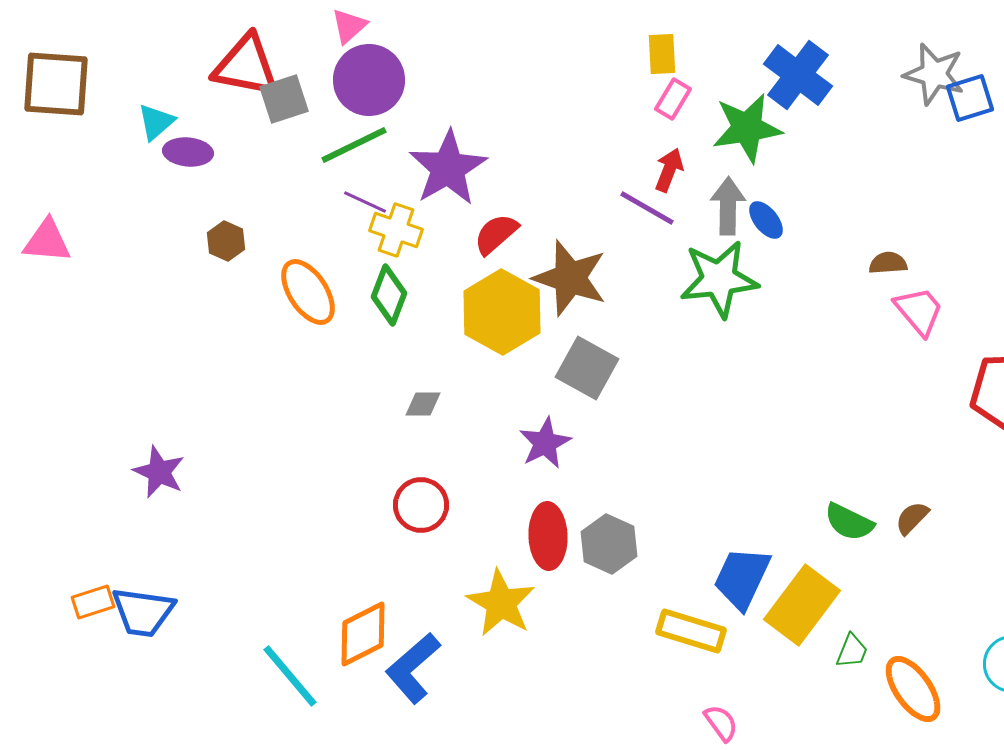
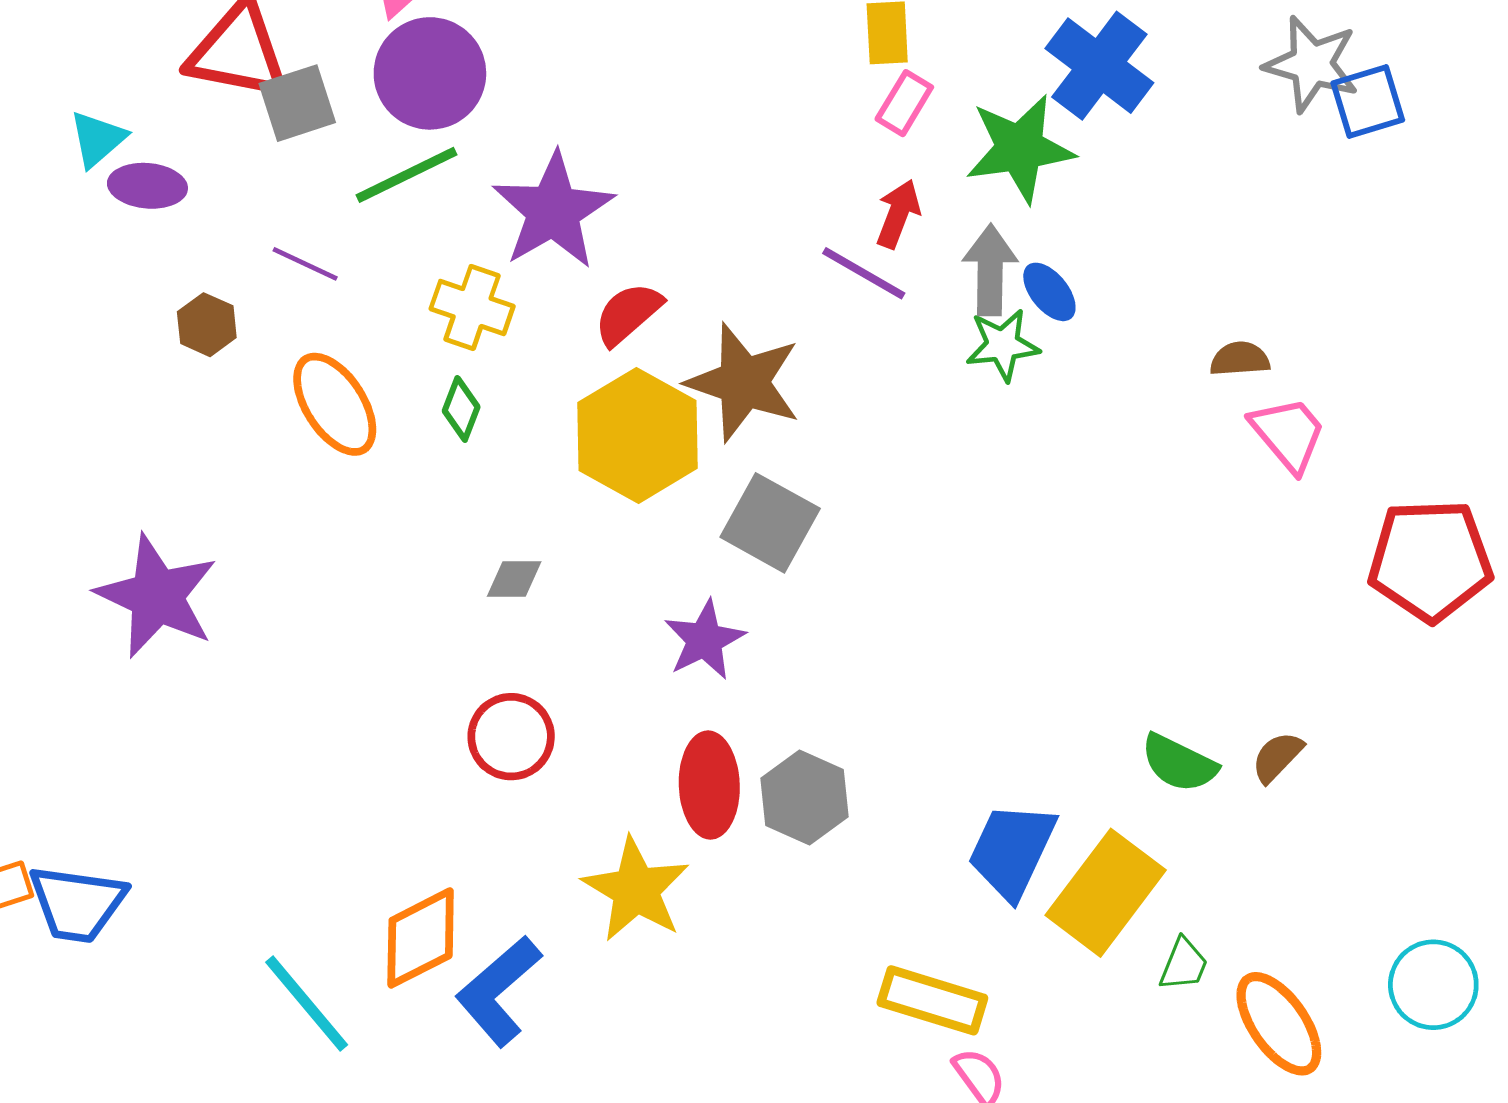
purple line: (365, 202) -> (305, 264), moved
green star: (719, 279) -> (1003, 345), moved, size x0.6
green diamond: (389, 295) -> (461, 409), size x0.7
purple star: (159, 472) -> (157, 596), moved, size x1.5
yellow rectangle: (691, 631) -> (932, 1000), moved

